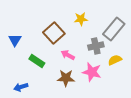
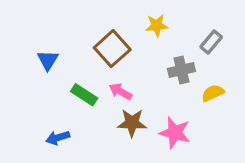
gray rectangle: (114, 29) -> (211, 42), size x0.6
pink arrow: (68, 55) -> (120, 91), moved
pink star: (92, 72) -> (175, 133), moved

